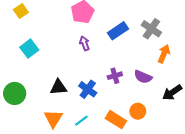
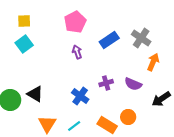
yellow square: (21, 11) -> (24, 21), moved, turned 32
cyan square: (29, 49) -> (24, 44), moved
black triangle: (58, 87) -> (35, 94), moved, turned 36

